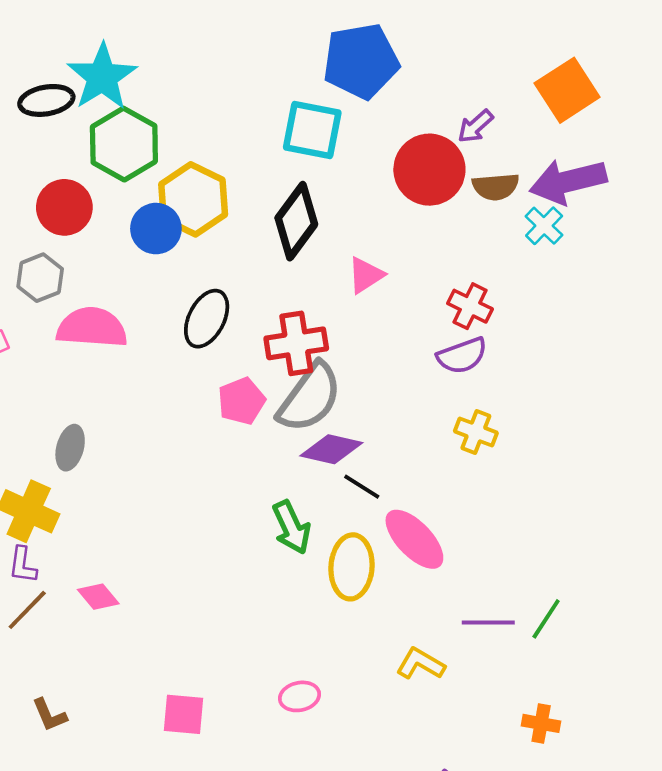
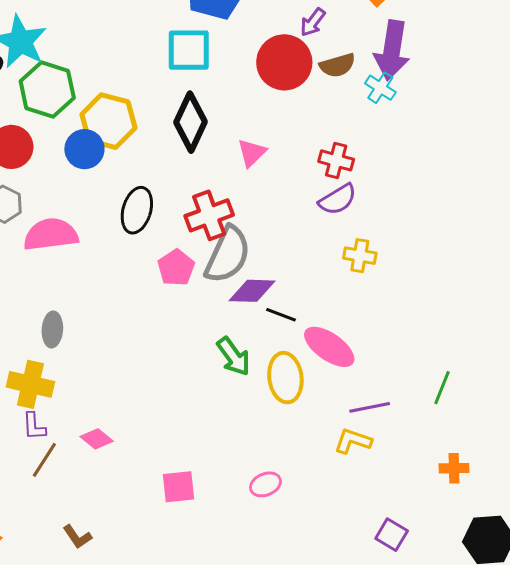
purple arrow: (568, 181) -> (392, 50), turned -56
purple line: (488, 623) -> (370, 407), moved
pink square: (183, 714) -> (179, 487), moved

